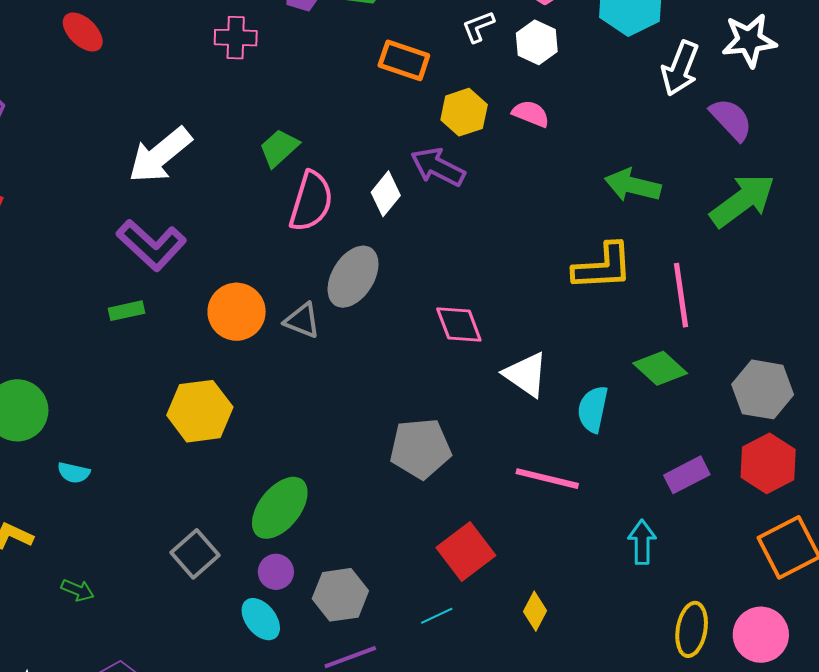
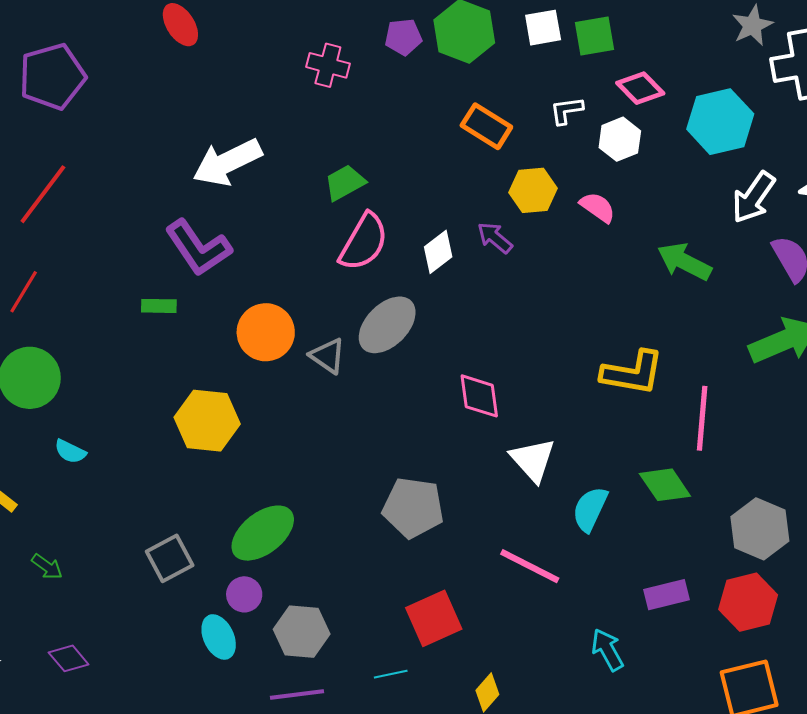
purple arrow: (438, 167) -> (495, 238), size x0.7
green arrow: (633, 185) -> (684, 262), moved
cyan arrow: (642, 542) -> (607, 650), turned -42

